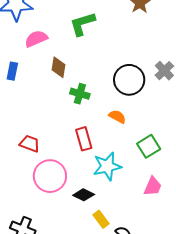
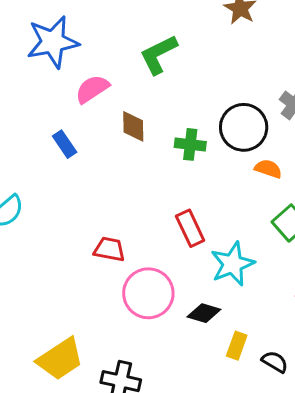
blue rectangle: (12, 71) -> (65, 144), turned -36
green cross: (80, 94) -> (190, 144), moved
orange semicircle: (117, 117) -> (268, 169), moved
yellow rectangle: (101, 219) -> (237, 346), turned 66

